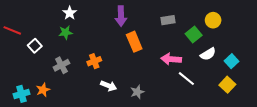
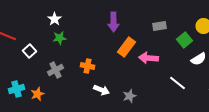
white star: (70, 13) -> (54, 19), moved
orange rectangle: (134, 42) -> (126, 47), turned 60
pink arrow: (171, 59) -> (148, 58), moved
orange cross: (94, 61) -> (88, 66), turned 32
cyan cross: (22, 94) -> (16, 89), moved

